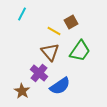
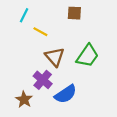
brown square: (71, 22) -> (74, 13), moved, turned 32
yellow line: (54, 31) -> (40, 32), moved

